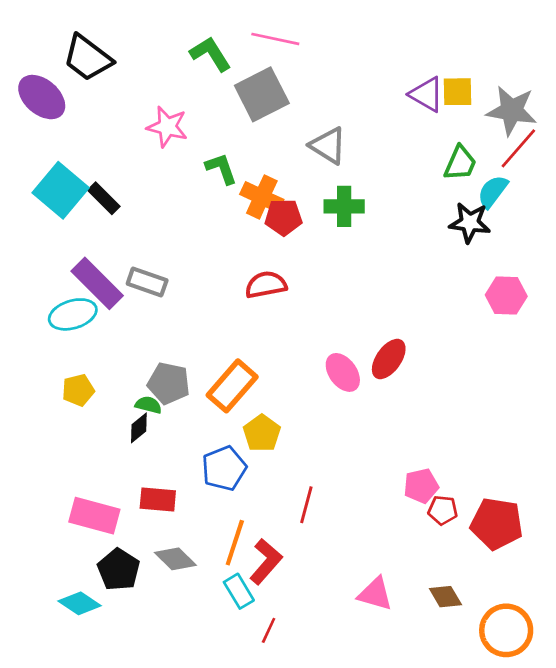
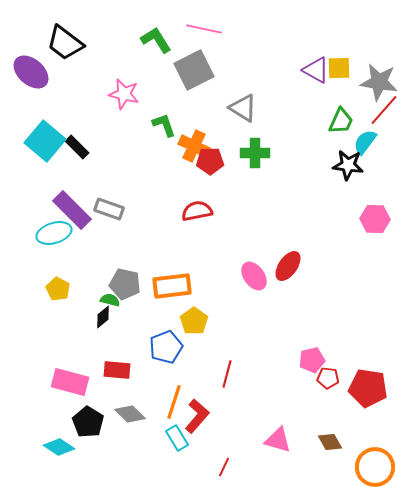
orange rectangle: (232, 386) -> (172, 286), turned 42
yellow pentagon: (78, 390) -> (58, 289), turned -30
red line: (269, 630) -> (224, 467), moved

